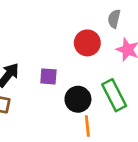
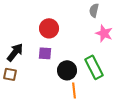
red circle: (87, 43) -> (49, 28), moved

